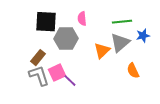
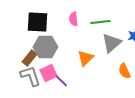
green line: (122, 22) -> (100, 22), moved
gray hexagon: (66, 39) -> (45, 47), moved
orange triangle: (102, 51) -> (85, 58), moved

